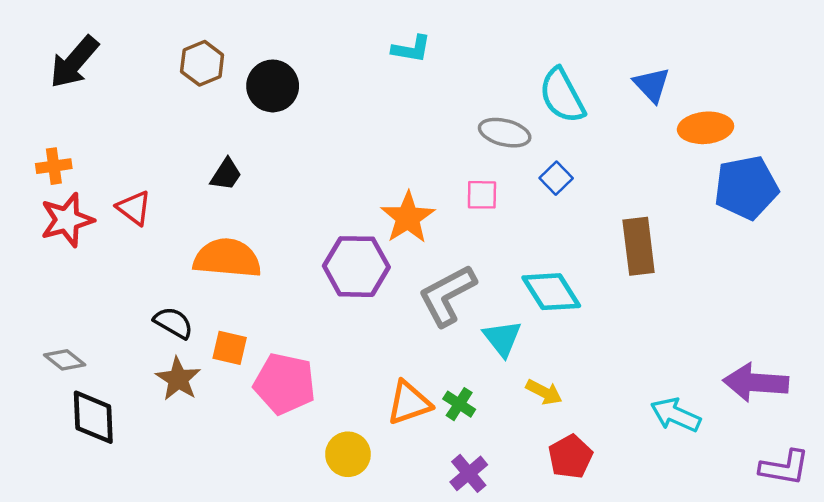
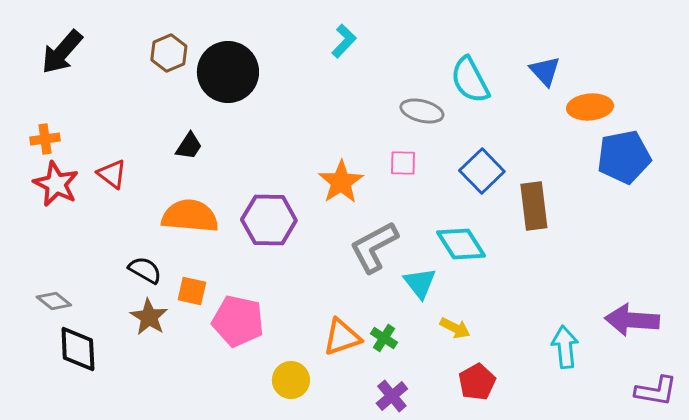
cyan L-shape: (411, 49) -> (344, 41), turned -56
black circle: (273, 86) -> (228, 72), size x1.4
blue square: (556, 178) -> (482, 171), moved, size x1.6
red star: (67, 220) -> (56, 184), turned -30
purple hexagon: (356, 267) -> (269, 220), moved
cyan arrow: (676, 415) -> (565, 347), turned 60

